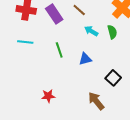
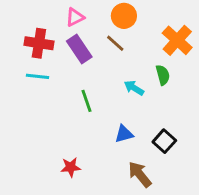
cyan arrow: (91, 31) -> (134, 88), moved
cyan line: (25, 42) -> (37, 76), moved
blue triangle: (85, 59) -> (124, 134), moved

